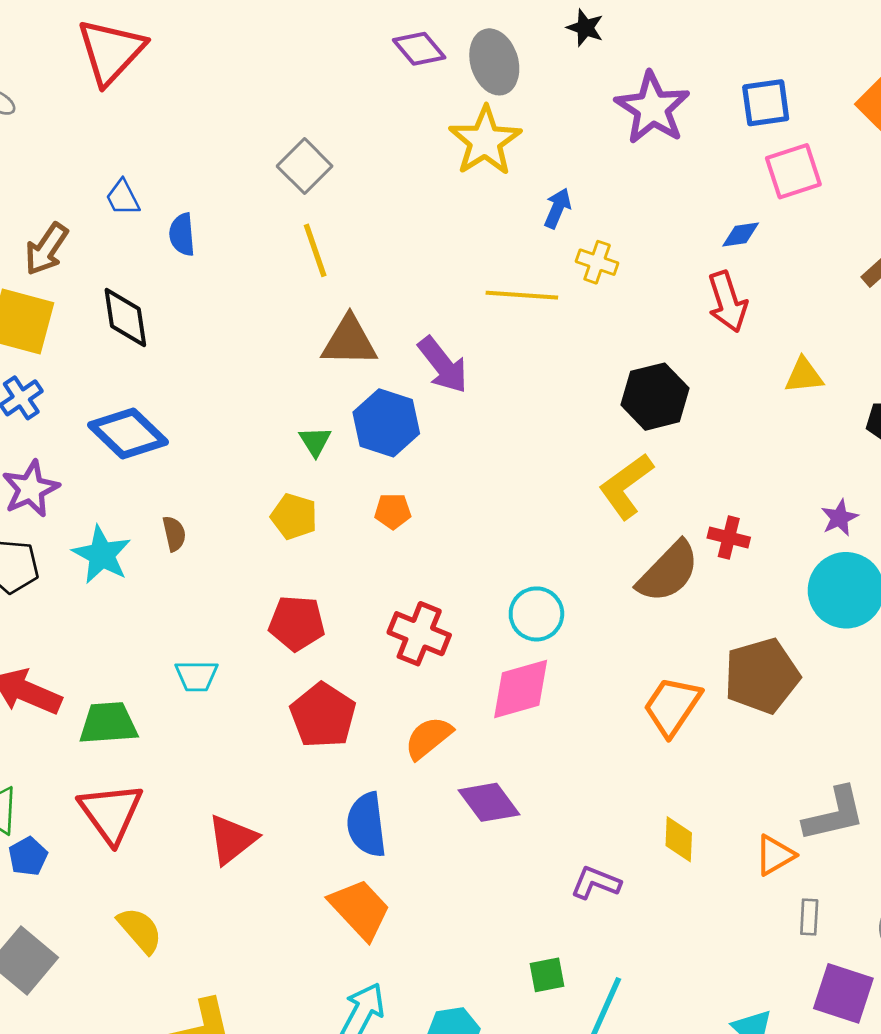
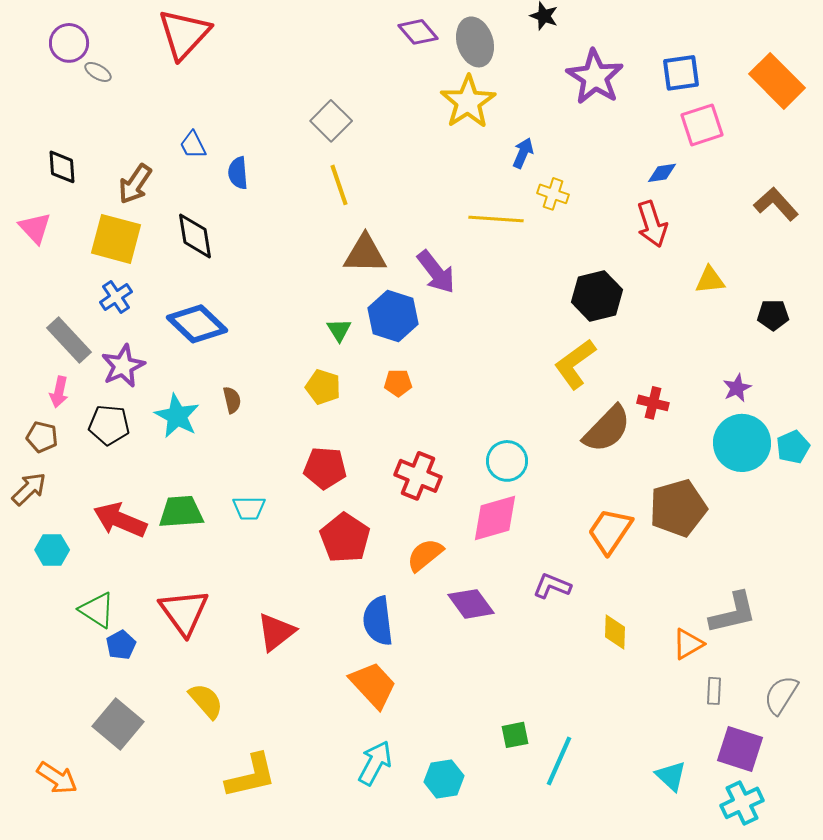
green trapezoid: (108, 723) -> (181, 512), moved
purple L-shape: (596, 883) -> (552, 586), moved

